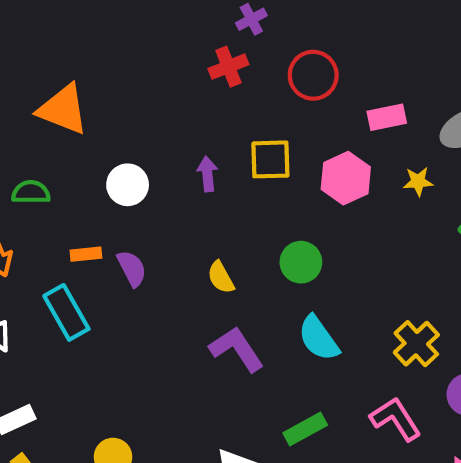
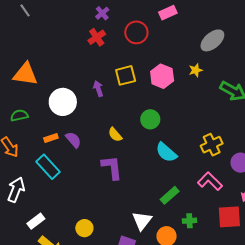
pink rectangle: (387, 117) -> (168, 13), moved
white circle: (128, 185) -> (63, 102), size x1.4
yellow cross: (416, 344) -> (212, 145), turned 30
purple L-shape: (237, 349) -> (112, 167), moved, turned 40

